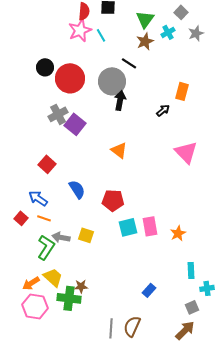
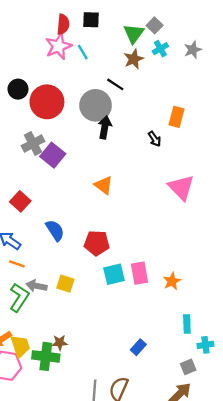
gray square: (181, 12) -> (155, 25), moved
black arrow: (163, 110) -> (155, 139), turned 96
yellow trapezoid: (53, 277) -> (20, 346), moved, turned 30

